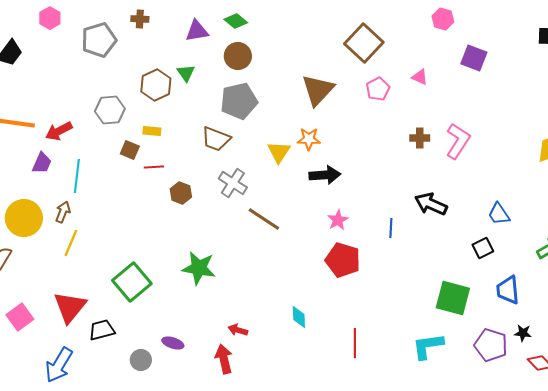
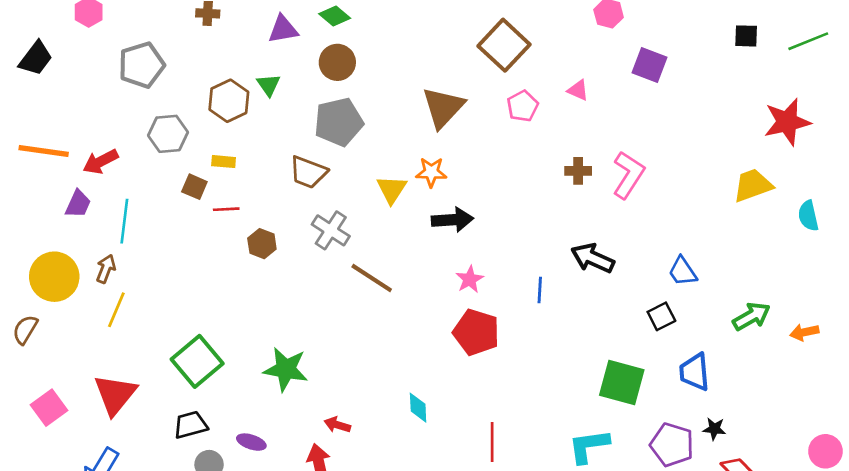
gray pentagon: (99, 40) -> (142, 65), moved
green star: (199, 268) -> (286, 369), moved
black trapezoid: (102, 330) -> (190, 425), moved

